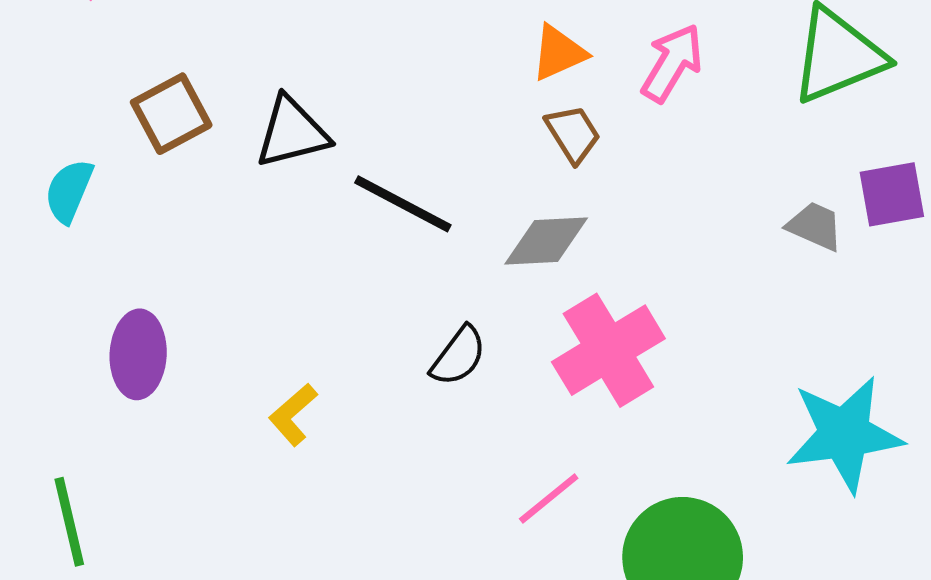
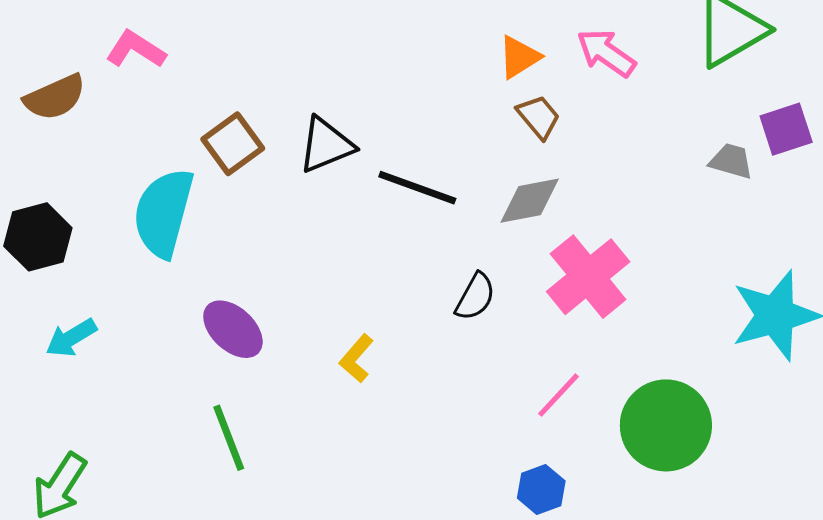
pink arrow: (672, 63) -> (606, 53), turned -78
cyan semicircle: (69, 191) -> (163, 213), size x1.8
purple ellipse: (138, 354) -> (233, 329), turned -42
green line: (69, 522) -> (229, 438), moved

